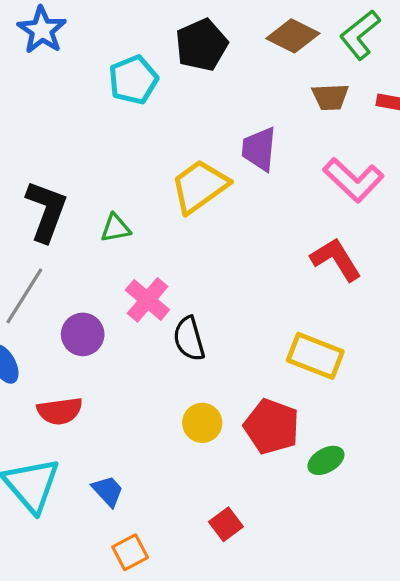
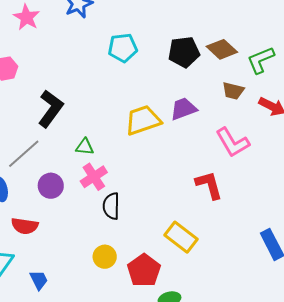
black pentagon: (202, 45) -> (184, 52), moved
purple trapezoid: (259, 149) -> (183, 109), turned 48
green triangle: (116, 228) -> (85, 147), moved

